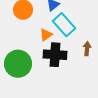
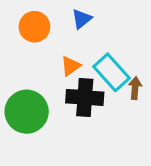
cyan rectangle: (64, 25) -> (111, 72), moved

